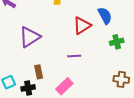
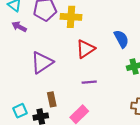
red triangle: (82, 26) -> (85, 49), moved

